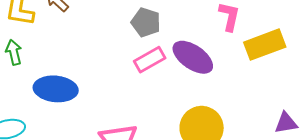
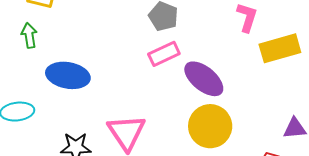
purple ellipse: (193, 57) -> (204, 79), moved

